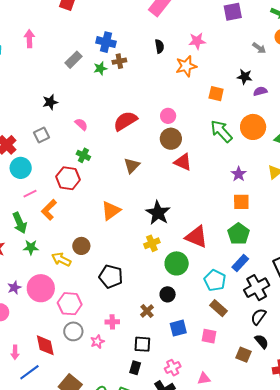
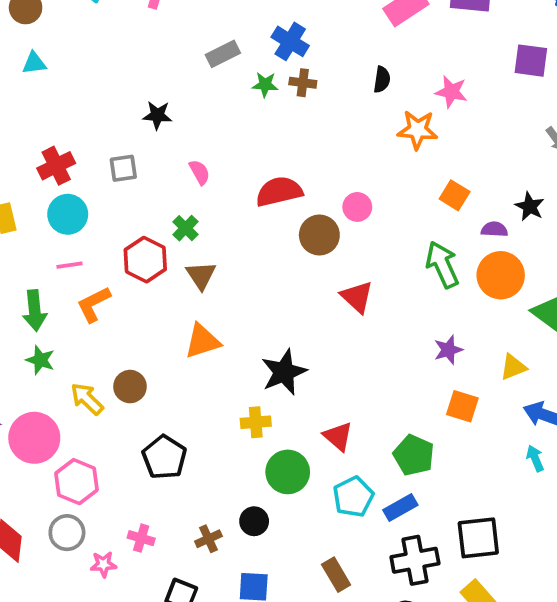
black star: (245, 77) -> (530, 207), moved
purple semicircle: (260, 91) -> (494, 229), moved
brown circle: (171, 139) -> (319, 235), moved
brown triangle: (132, 166) -> (201, 275), moved, turned -36
orange square: (241, 202) -> (462, 406), moved
green pentagon: (239, 234) -> (414, 455), turned -30
red triangle: (196, 237) -> (338, 436), size x0.7
cyan pentagon: (215, 280) -> (353, 497), moved

